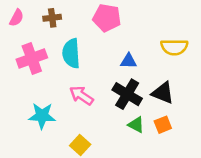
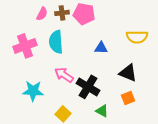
pink semicircle: (17, 18) -> (42, 14), moved
brown cross: (52, 18) -> (62, 13), moved
black cross: (127, 94) -> (88, 87), moved
green triangle: (136, 125) -> (102, 111), moved

